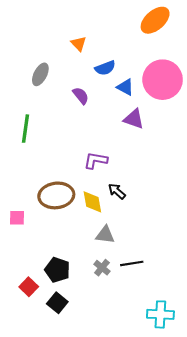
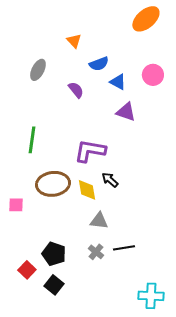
pink circle: (163, 80) -> (153, 75), size x0.6
green line: (25, 129) -> (32, 140), moved
purple L-shape: (96, 160) -> (90, 151), size x1.4

